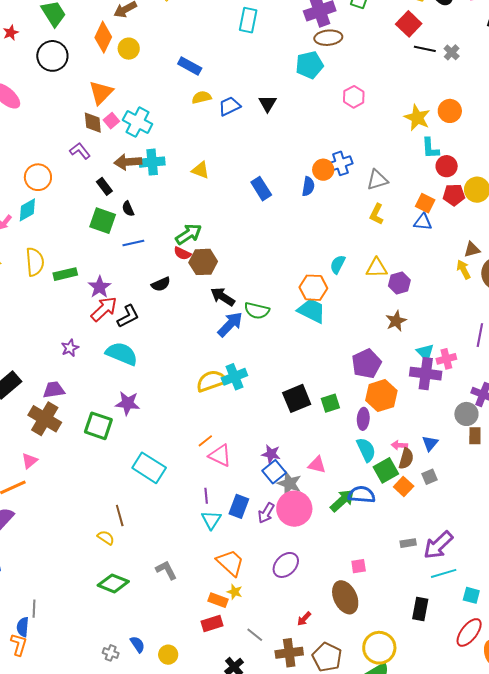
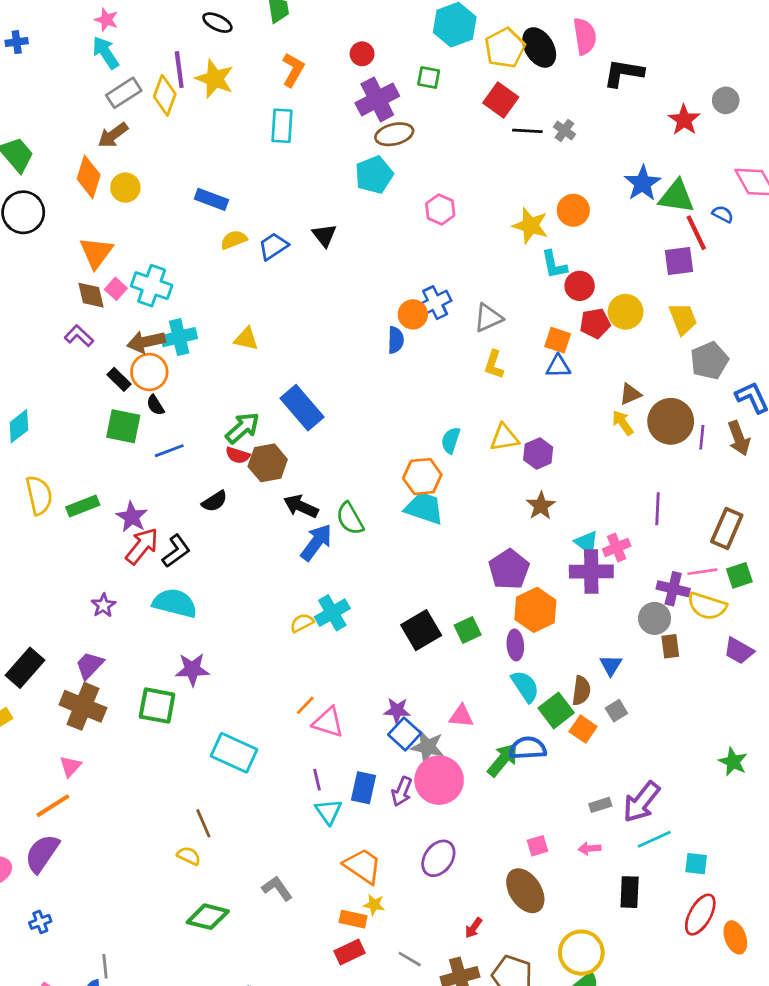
orange circle: (38, 177) -> (149, 372), moved
blue rectangle: (261, 189) -> (302, 408), moved, size x1.4
green semicircle: (257, 311) -> (350, 519), turned 55
yellow semicircle: (211, 381) -> (302, 623), size x0.6
purple trapezoid: (54, 390) -> (90, 665), turned -30
pink arrow: (399, 445) -> (590, 849), moved

